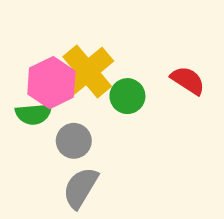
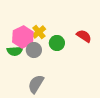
yellow cross: (87, 71) -> (39, 32), size x0.6
gray circle: (74, 141) -> (34, 50), moved

